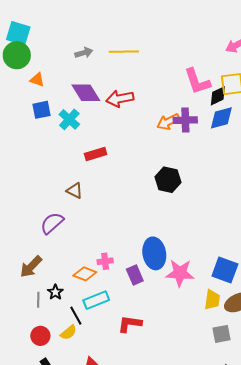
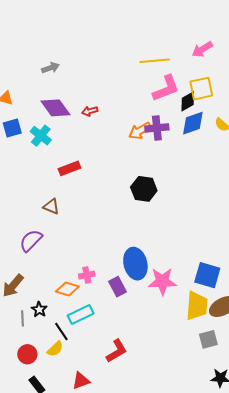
yellow line: (124, 52) -> (155, 61), moved
pink L-shape: (197, 81) -> (166, 88), turned -88
red arrow: (120, 99) -> (90, 111), size x0.6
yellow trapezoid: (212, 300) -> (197, 306), size x1.4
red L-shape: (130, 324) -> (117, 351), moved, turned 145

